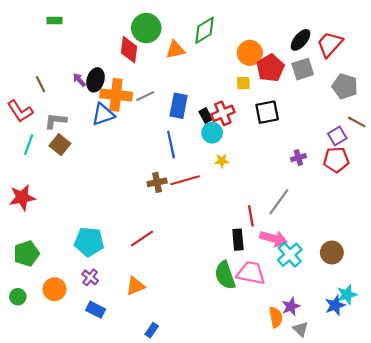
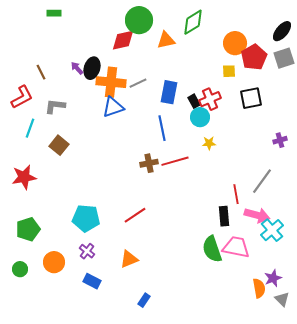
red diamond: (129, 50) -> (123, 40), turned 70
red L-shape: (20, 111) -> (22, 97), turned -85
blue triangle: (103, 114) -> (113, 107), moved
brown square: (60, 145) -> (59, 145), moved

